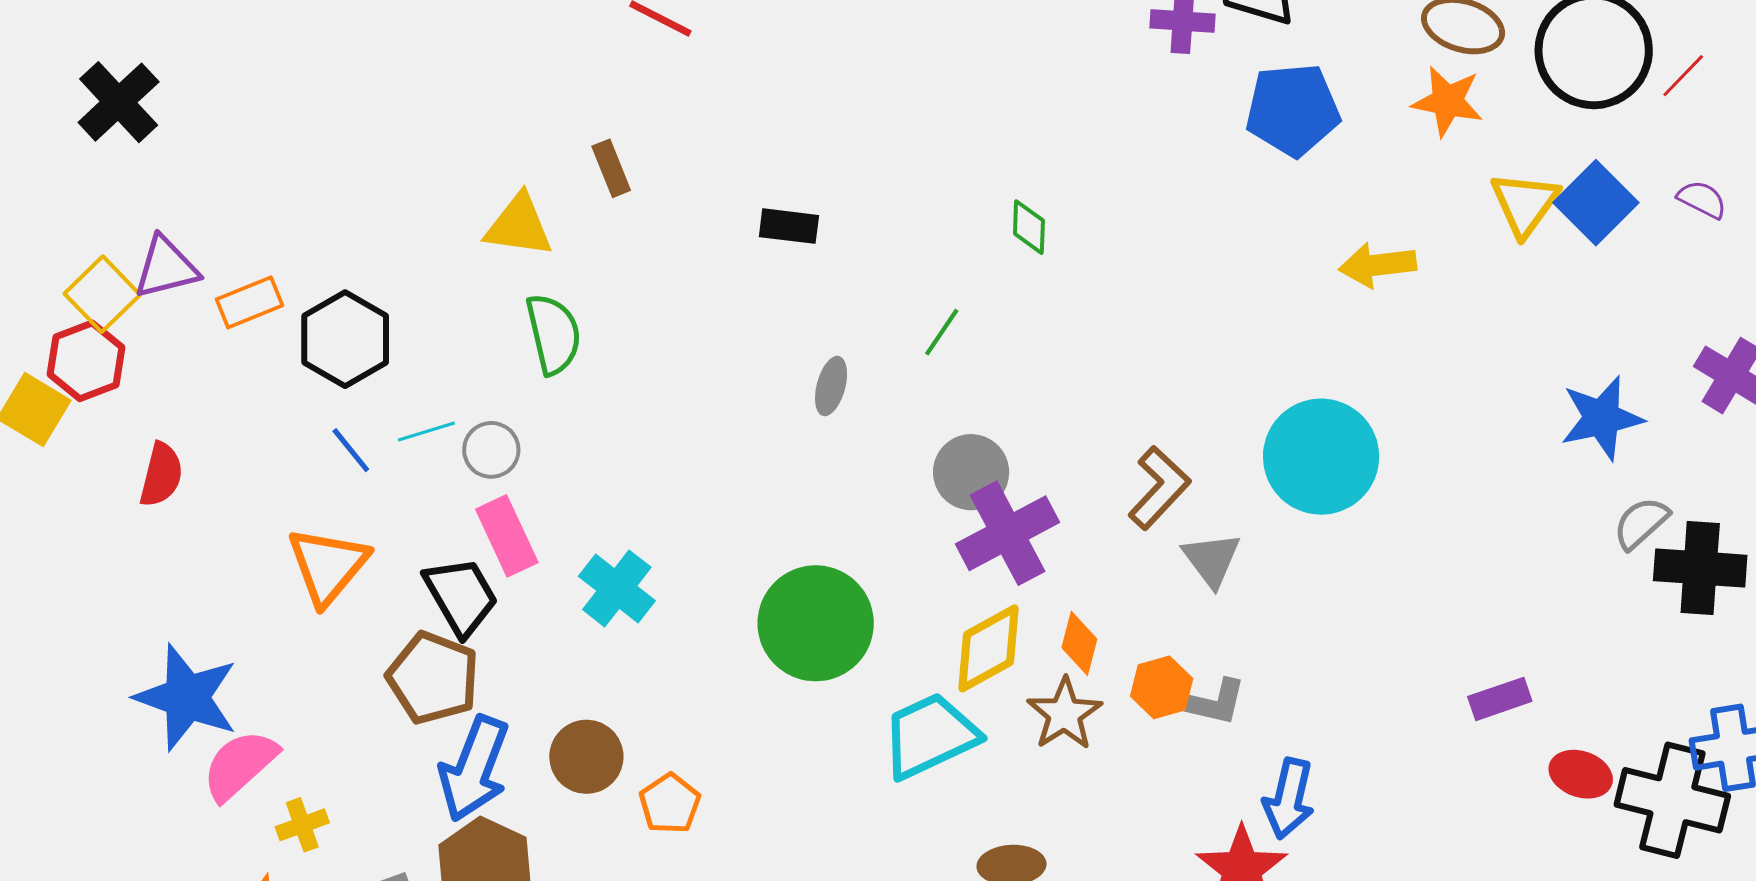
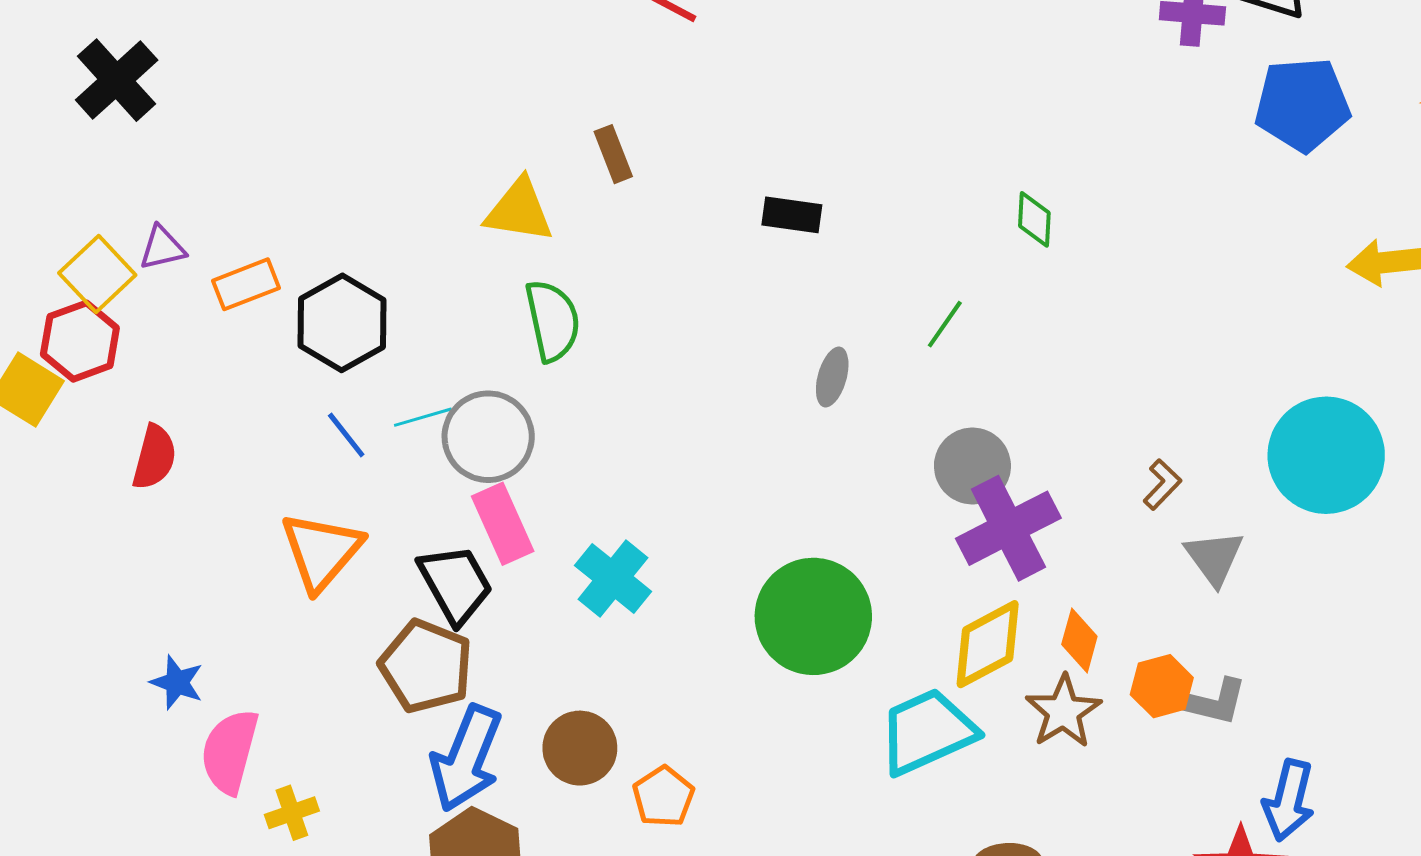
purple triangle: (166, 268) -> (162, 248), size x0.7
gray circle: (491, 450) -> (488, 437), size x1.6
brown L-shape: (1159, 488) -> (1162, 484), size x0.6
blue star: (187, 697) -> (177, 682), size x0.5
pink semicircle: (240, 765) -> (230, 751), turned -34

